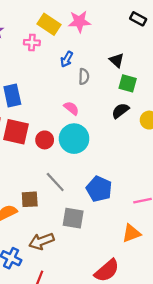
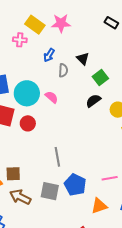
black triangle: (117, 60) -> (83, 59), moved
green square: (128, 83) -> (100, 78), turned 35
cyan circle: (74, 139) -> (27, 93), moved
gray line: (55, 182) -> (57, 157), moved, turned 30
blue pentagon: (99, 189) -> (75, 185), moved
brown arrow: (41, 241) -> (20, 197), moved, turned 45

